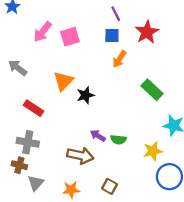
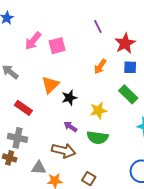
blue square: (112, 35) -> (130, 67), moved
purple arrow: (98, 136) -> (70, 127), moved
green semicircle: (118, 140) -> (98, 137), size x1.5
yellow star: (153, 151) -> (98, 110), moved
gray triangle: (36, 183) -> (39, 168), moved, turned 49

